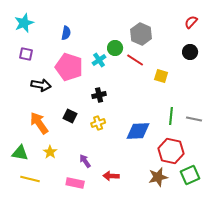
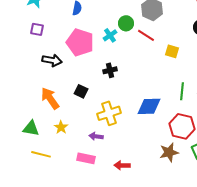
yellow cross: (98, 123) -> (109, 113), moved, size x1.6
purple arrow: (85, 161) -> (96, 136), turned -48
red arrow: (111, 176) -> (122, 165), moved

